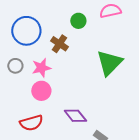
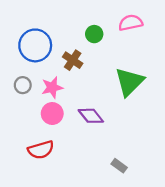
purple diamond: (75, 116) -> (91, 116), moved

